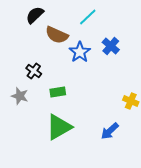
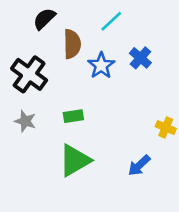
brown semicircle: (57, 35) -> (72, 44), turned -115
black cross: (34, 71) -> (29, 74), moved, size x1.8

